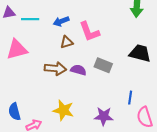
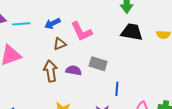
black trapezoid: (140, 53) -> (132, 32), moved
brown arrow: (55, 69) -> (51, 71), turned -100
blue line: (130, 98) -> (117, 89), moved

